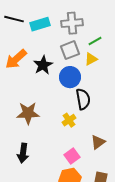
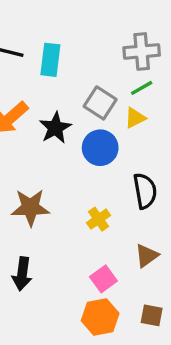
gray cross: (72, 23) -> (142, 51), moved
cyan rectangle: (40, 24) -> (50, 60), turned -66
gray square: (70, 50) -> (100, 103), turned -36
black semicircle: (83, 99) -> (145, 191), moved

